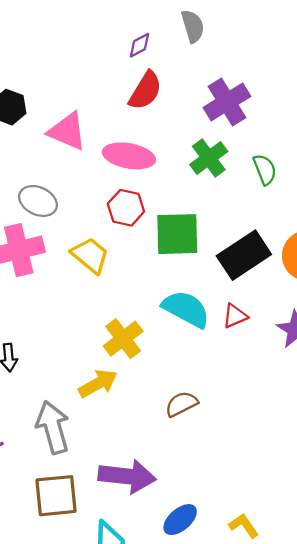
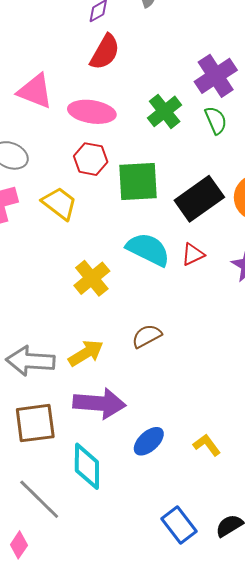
purple cross: (227, 102) -> (216, 76), moved
yellow arrow: (98, 383) -> (86, 353), moved
gray arrow: (53, 427) -> (30, 361), turned -69

